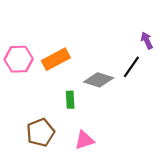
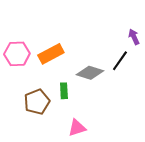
brown pentagon: (41, 133) -> (37, 102), moved

